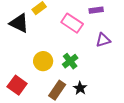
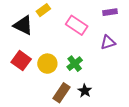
purple rectangle: (96, 10) -> (110, 12), moved
red square: (17, 85) -> (21, 61), moved

